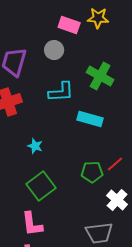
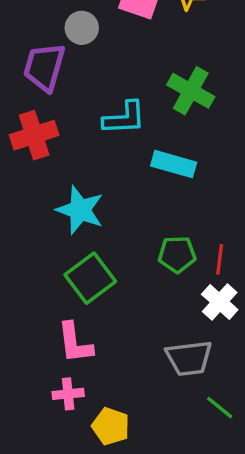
gray circle: (54, 50) -> (82, 28), moved
cyan star: (35, 146) -> (80, 210), size x1.8
red line: (115, 164) -> (220, 259), moved, turned -42

